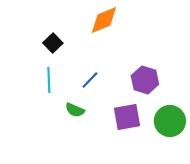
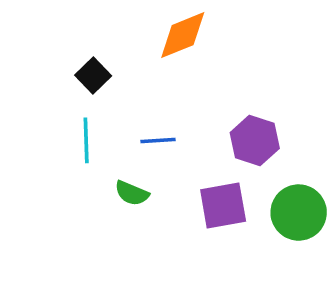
blue line: (90, 80) -> (158, 140), turned 42

